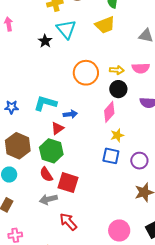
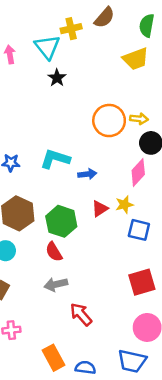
cyan triangle: (66, 29) -> (47, 47), moved
yellow arrow: (117, 70) -> (139, 119), moved
red triangle: (57, 128) -> (100, 209), moved
yellow star: (117, 135) -> (124, 205), moved
red square: (68, 183) -> (142, 282), moved, turned -35

